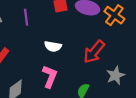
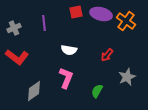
red arrow: (94, 52) -> (107, 55), size x0.6

